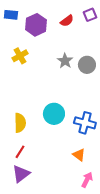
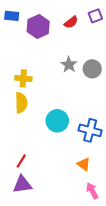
yellow cross: (20, 56) -> (23, 78), moved, turned 35
yellow semicircle: (20, 123) -> (21, 103), moved
purple triangle: (21, 174) -> (22, 184), turned 30
pink arrow: (87, 180) -> (92, 191), turned -56

